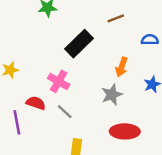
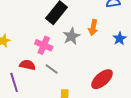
gray star: (112, 95) -> (71, 36), moved
red ellipse: (125, 131) -> (102, 79), turned -35

